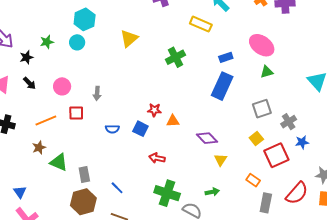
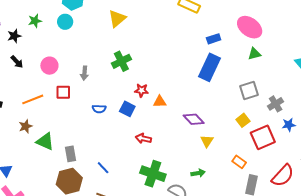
green cross: (175, 57) -> (121, 61), moved

